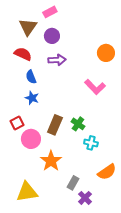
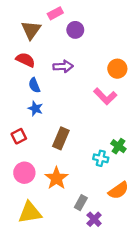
purple circle: (52, 36) -> (75, 30), moved
orange circle: (106, 53) -> (117, 69), moved
green cross: (78, 124) -> (118, 146), moved
pink circle: (31, 139) -> (24, 173), moved

